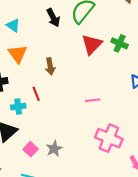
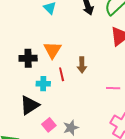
orange triangle: (18, 54) -> (52, 50), moved
brown arrow: (50, 66) -> (82, 65), moved

